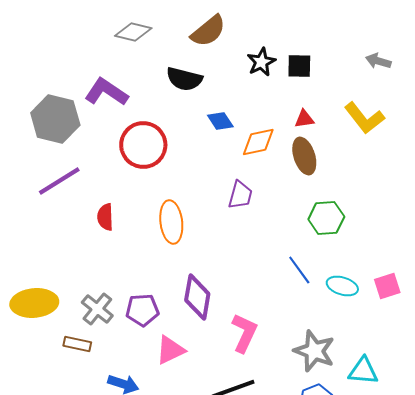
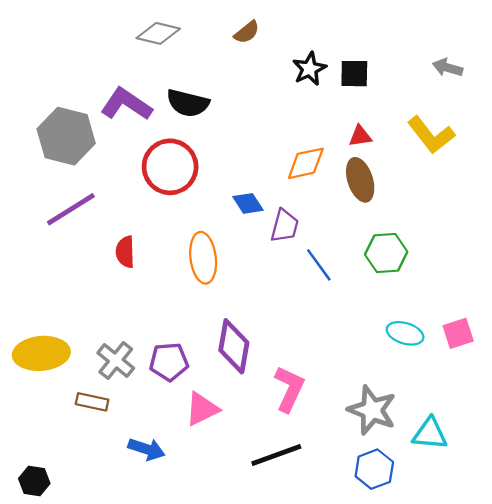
brown semicircle: (208, 31) -> (247, 32), size x0.6
black semicircle: (184, 79) -> (188, 103), moved
blue diamond: (220, 121) -> (248, 203), moved
blue line: (299, 270) -> (319, 265), moved

